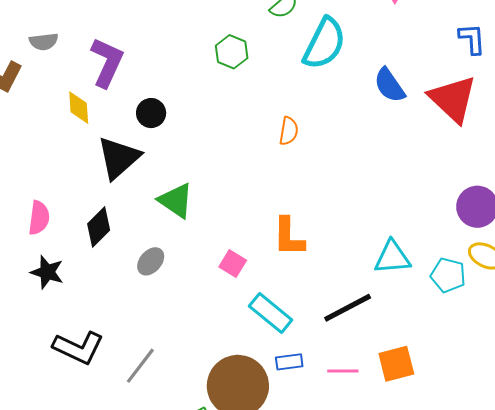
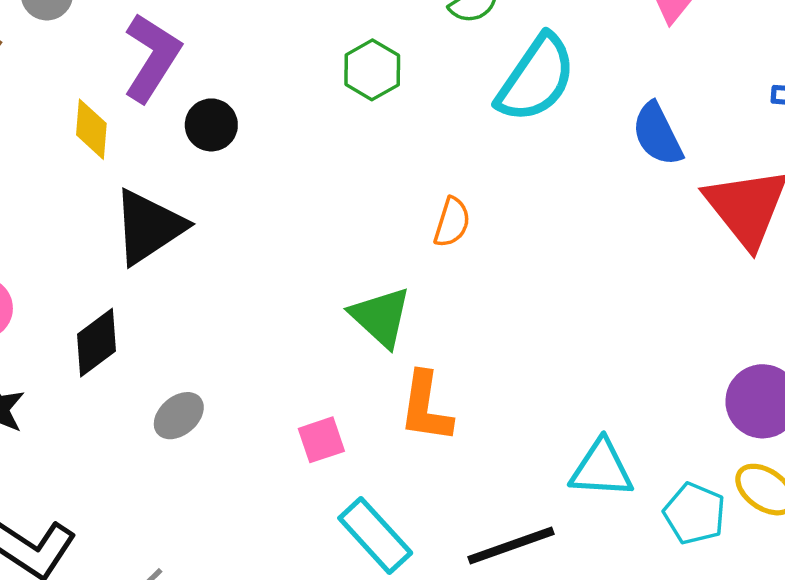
blue semicircle: (389, 85) -> (657, 134), moved
black circle: (151, 113) -> (211, 125), moved
green triangle: (176, 201) -> (381, 317), moved
pink square: (233, 264) -> (321, 440), turned 32

